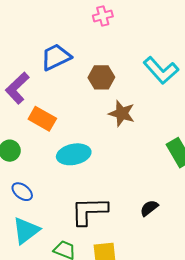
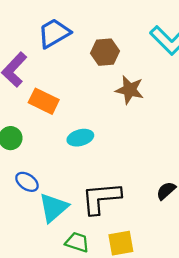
cyan ellipse: (74, 154) -> (80, 138), size x0.7
cyan triangle: (26, 231) -> (53, 208), moved

